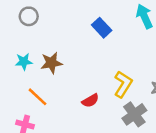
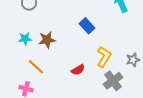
blue rectangle: (102, 28) -> (87, 26), moved

